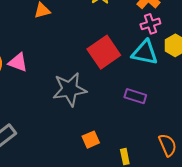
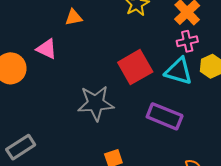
pink triangle: (18, 62) -> (47, 49), moved
purple rectangle: (135, 96) -> (165, 116), size x1.5

